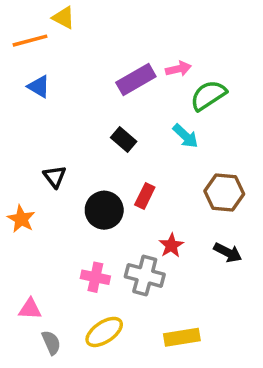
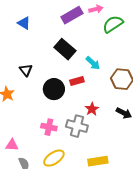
blue triangle: (39, 87) -> (24, 23), moved
cyan arrow: (185, 136) -> (93, 63), moved
black rectangle: (124, 139) -> (65, 49), size x1.5
red rectangle: (145, 196) -> (77, 81), turned 48

